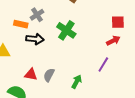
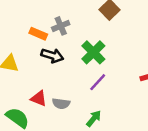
purple line: (103, 64) -> (98, 82), moved
gray semicircle: (49, 75) -> (61, 104), turned -120

